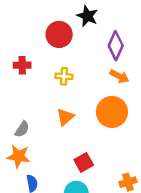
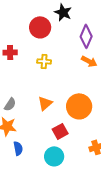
orange circle: (112, 112) -> (79, 106), moved
orange triangle: (65, 117) -> (45, 103), moved

